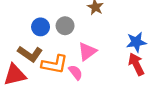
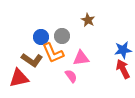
pink triangle: (87, 51) -> (81, 58), turned 30
orange L-shape: (55, 64) -> (53, 53), moved, turned 55

